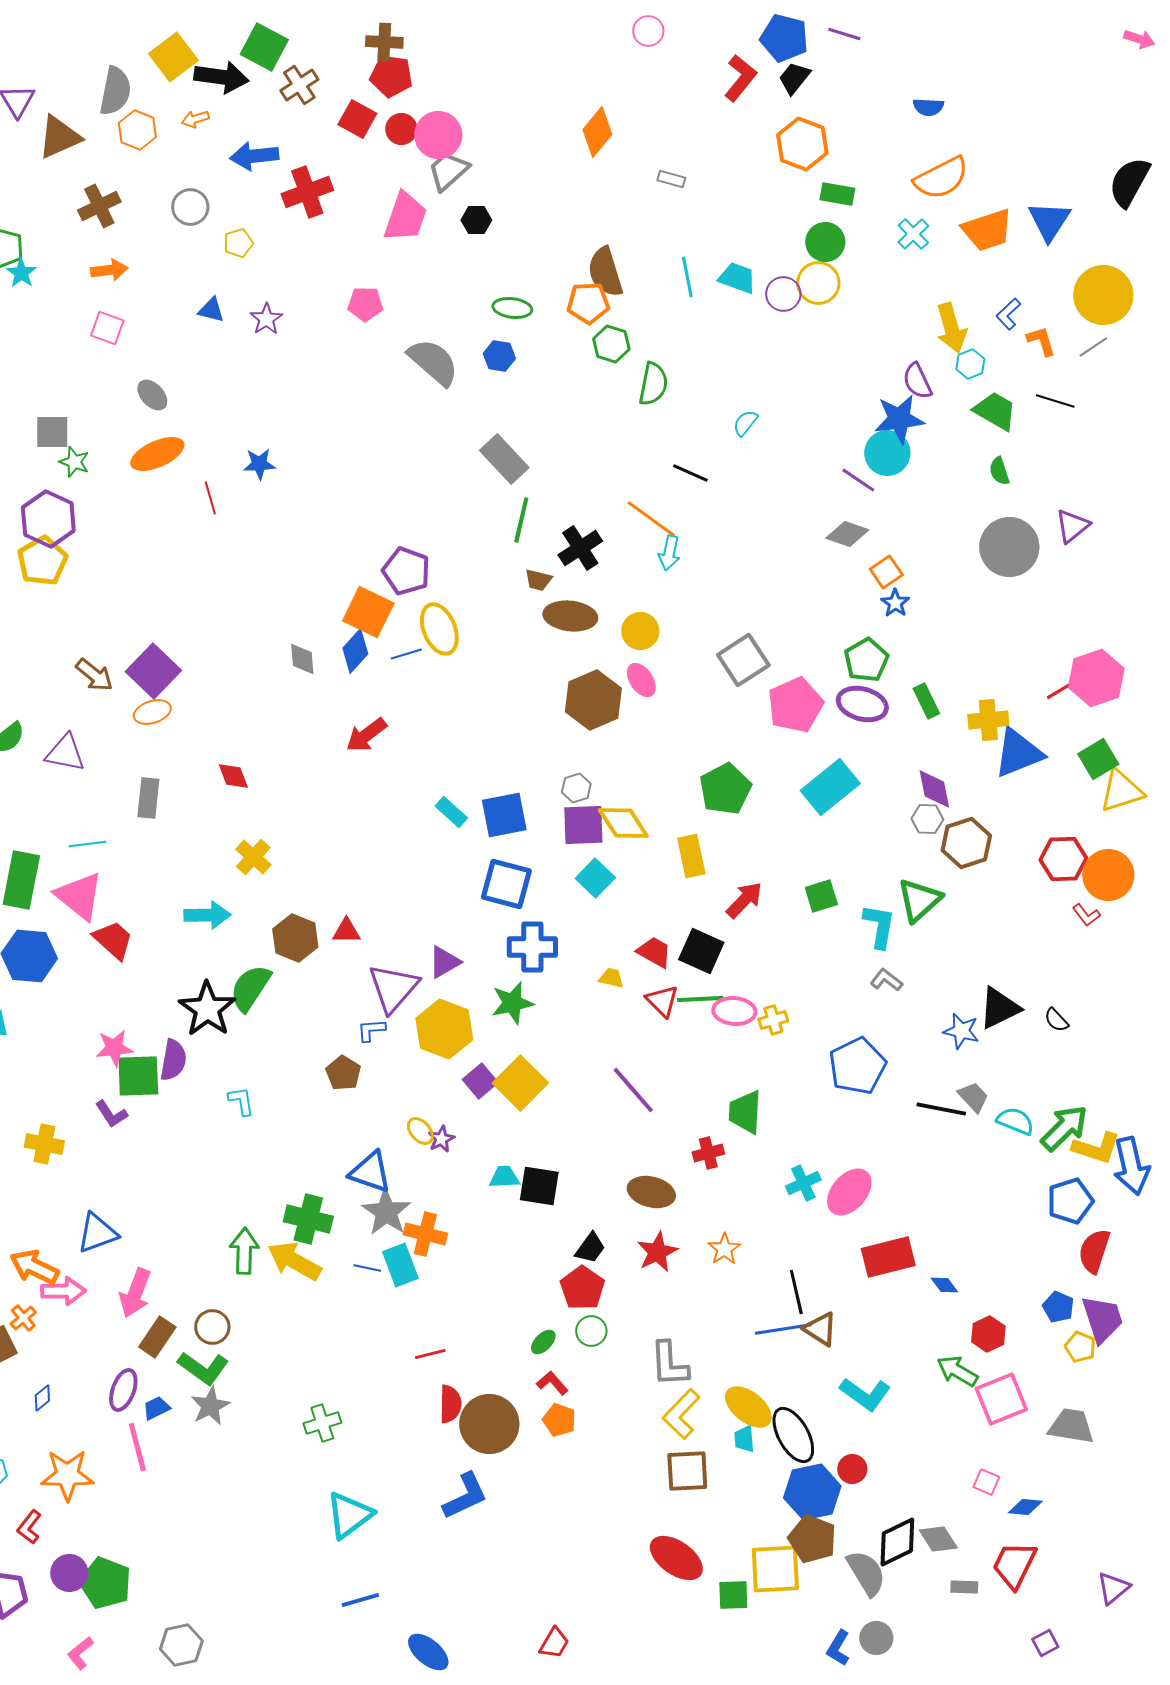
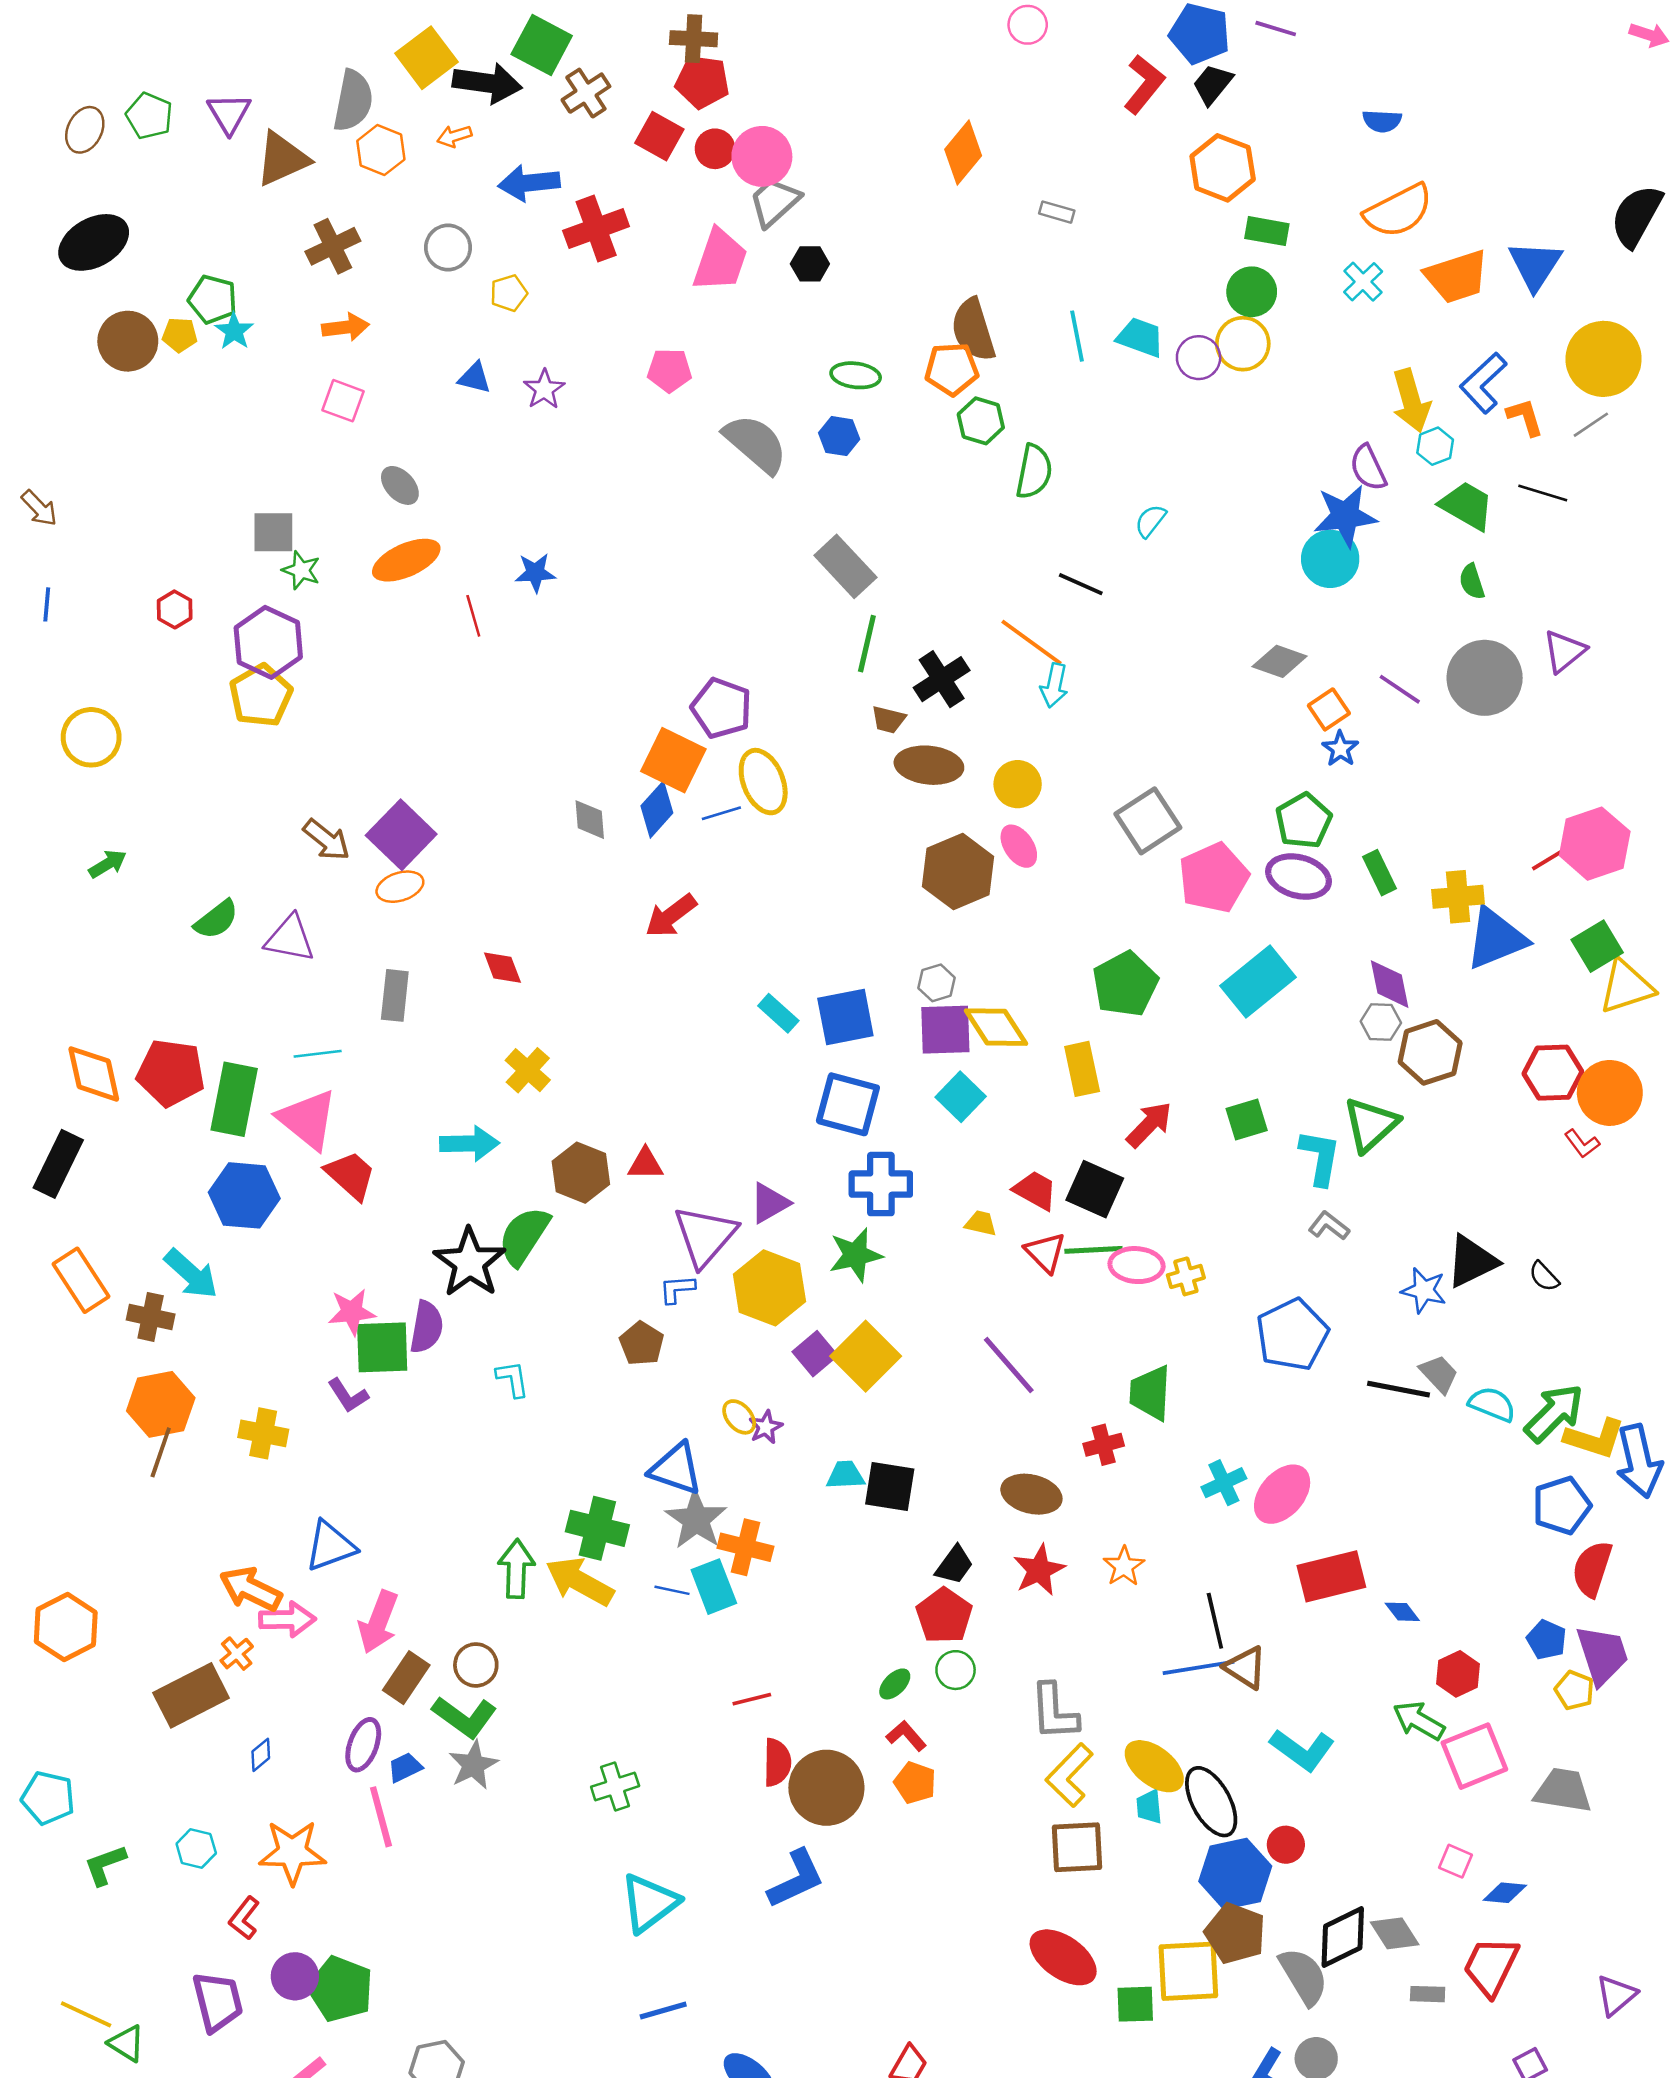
blue L-shape: (1008, 314) -> (1483, 383), size x1.5
purple line: (858, 480) -> (1400, 689), moved

